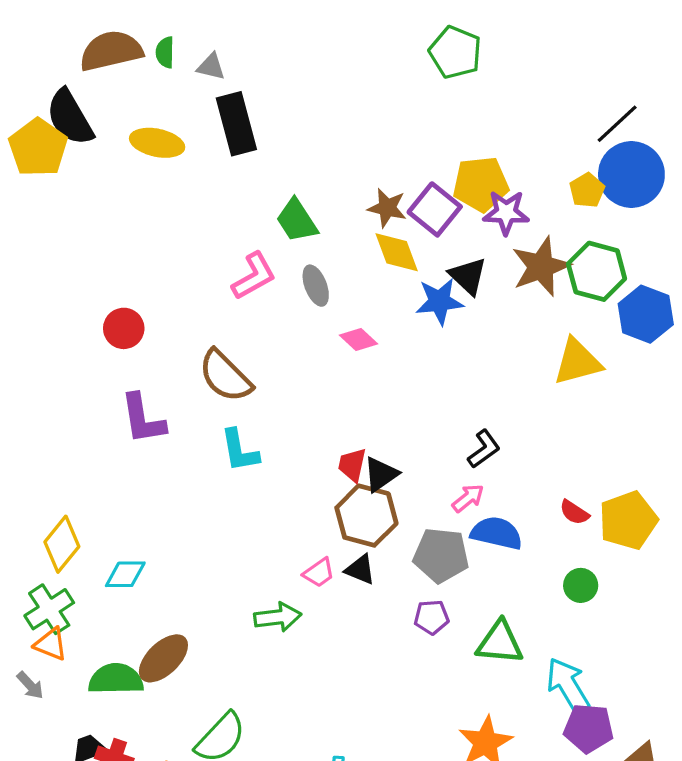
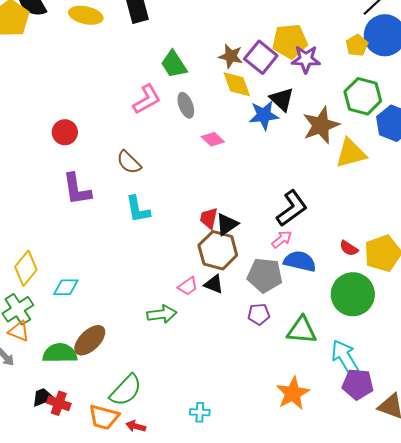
brown star: (541, 267) -> (321, 125), moved
brown semicircle: (225, 376) -> (129, 162), size x0.7
black L-shape: (484, 449) -> (292, 208), size x1.5
green circle: (581, 585) -> (353, 294), size x2.0

